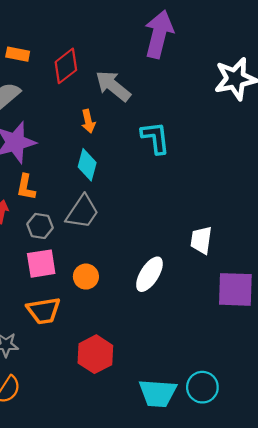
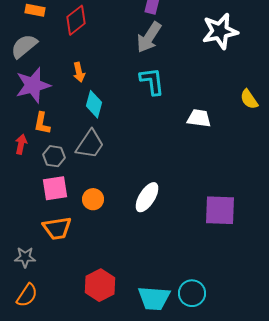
gray arrow: (113, 86) -> (149, 37), moved, turned -96
orange arrow: (88, 121) -> (79, 72), moved
white trapezoid: (201, 240) -> (199, 118), moved, turned 90
red hexagon: (95, 354) -> (100, 285), moved

